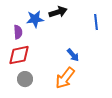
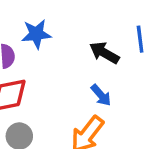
black arrow: (58, 12) -> (104, 53), moved, turned -132

